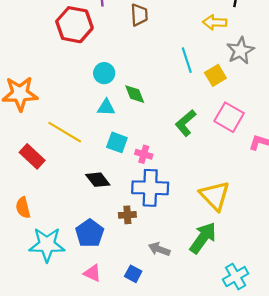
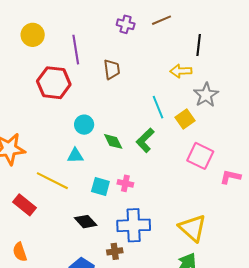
cyan triangle: (106, 107) -> (75, 156), moved
green L-shape: (186, 123) -> (145, 140), moved
pink cross: (144, 154) -> (125, 183), moved

